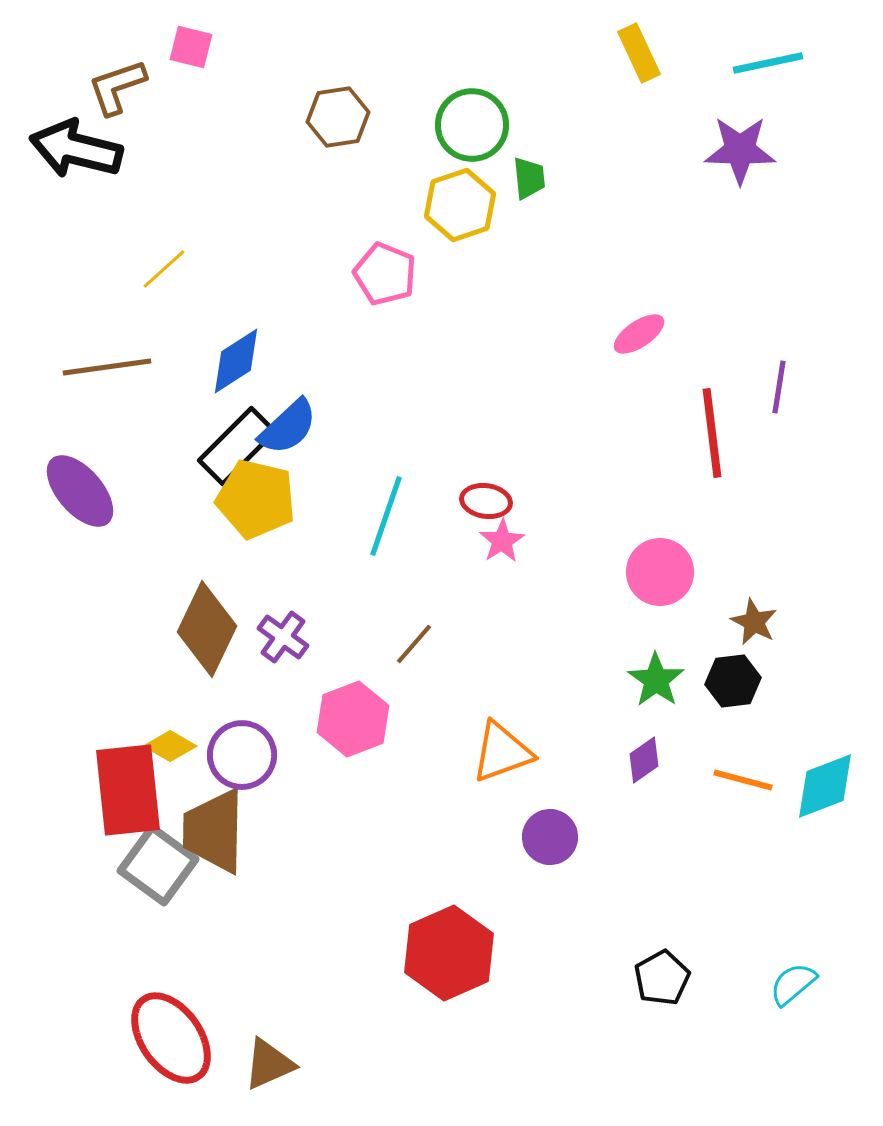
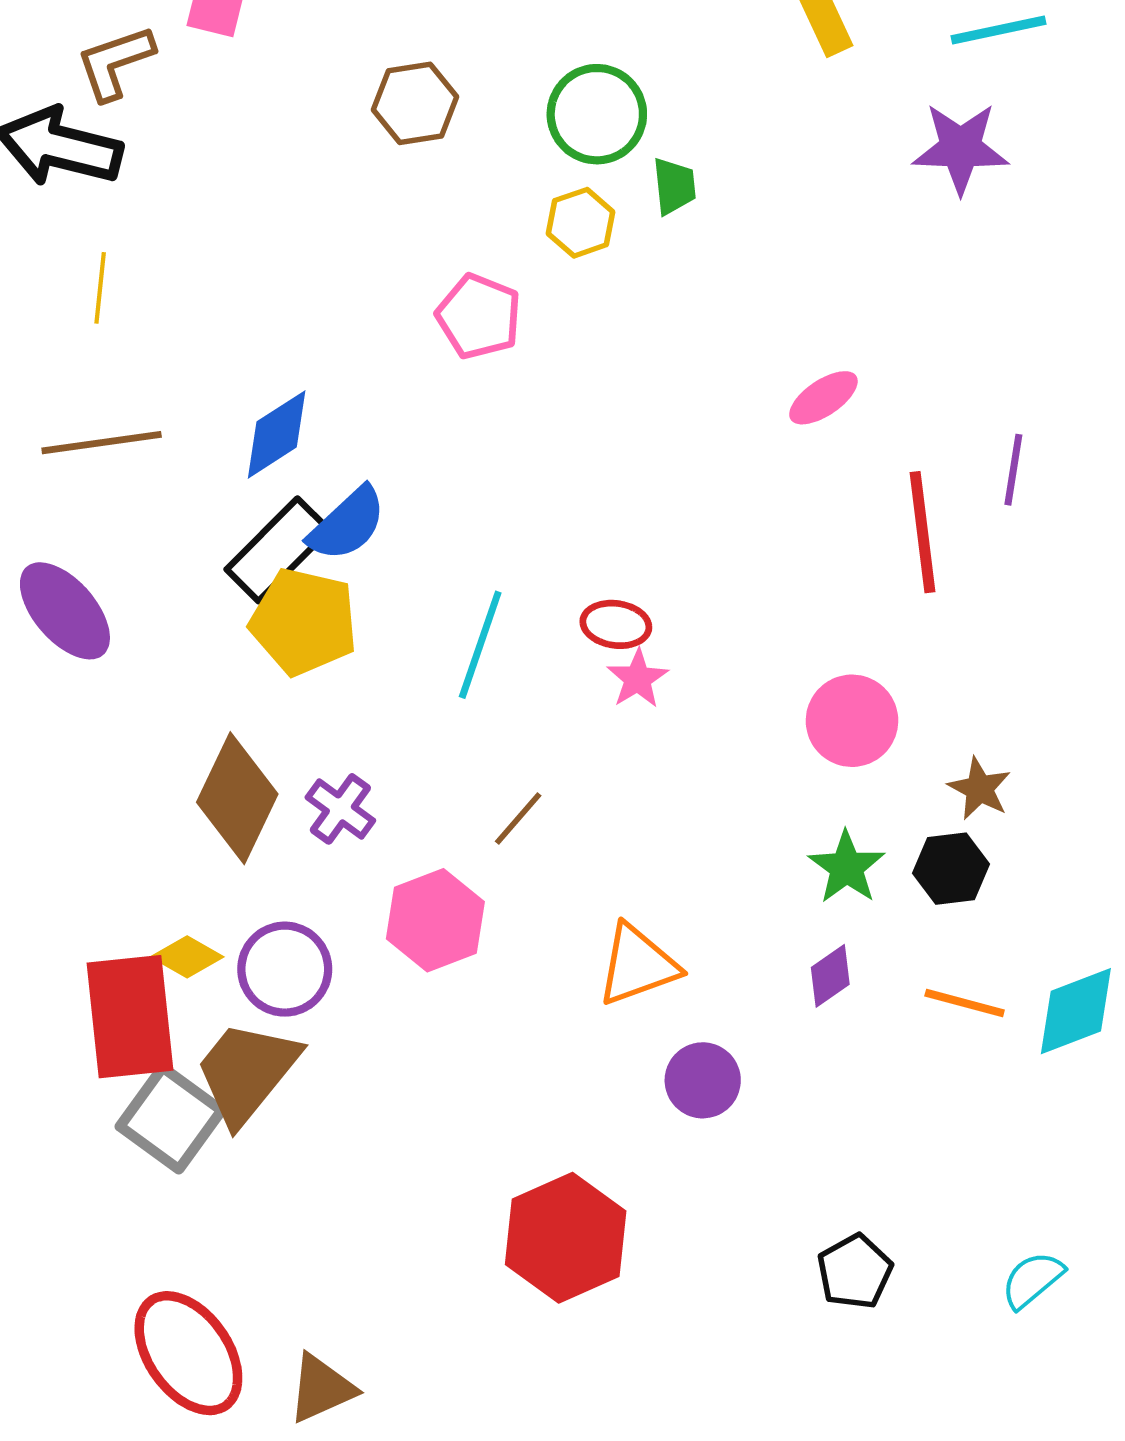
yellow hexagon: (460, 205) -> (581, 223), size x0.7
yellow line: (164, 269) -> (100, 288), moved, turned -42
brown trapezoid: (214, 831) -> (247, 1072), turned 38

